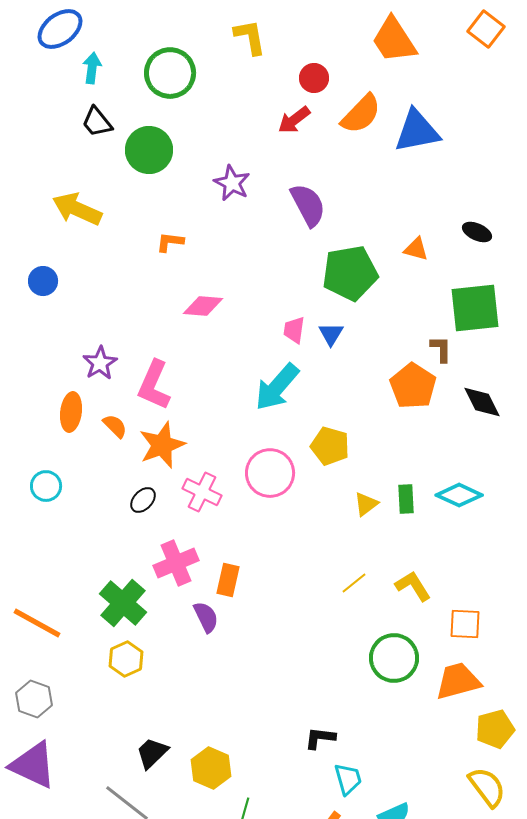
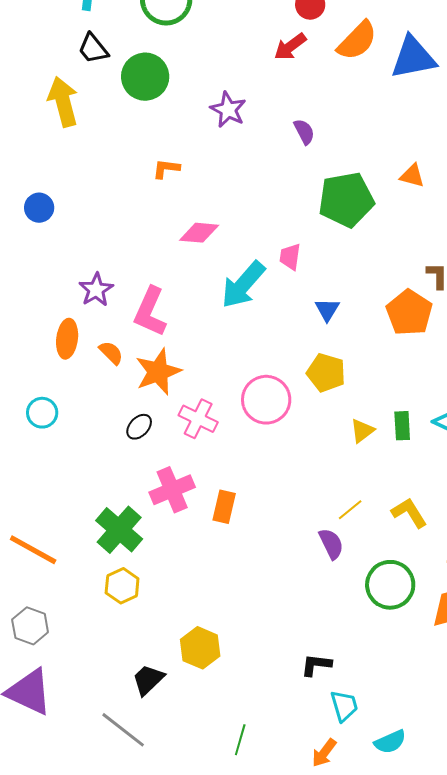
purple semicircle: (308, 205) -> (304, 132), size x0.6
yellow arrow: (77, 209) -> (63, 102), moved, turned 51
blue triangle: (331, 334) -> (327, 310), moved
cyan arrow: (277, 387) -> (243, 285), moved
purple semicircle: (206, 617) -> (331, 544), moved
yellow hexagon: (211, 768) -> (200, 648), moved

